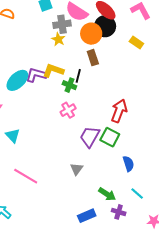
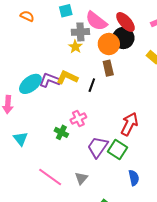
green cross: (69, 85) -> (61, 132), moved
pink line: (26, 176) -> (50, 177), moved

